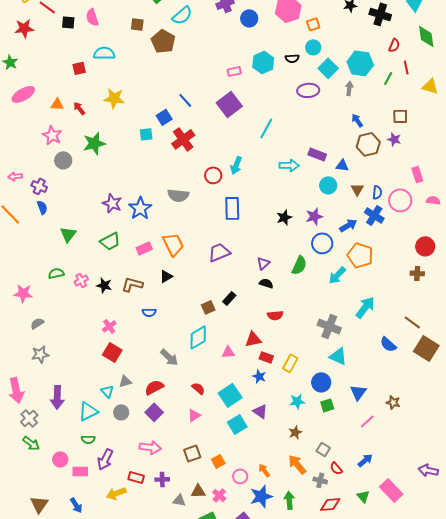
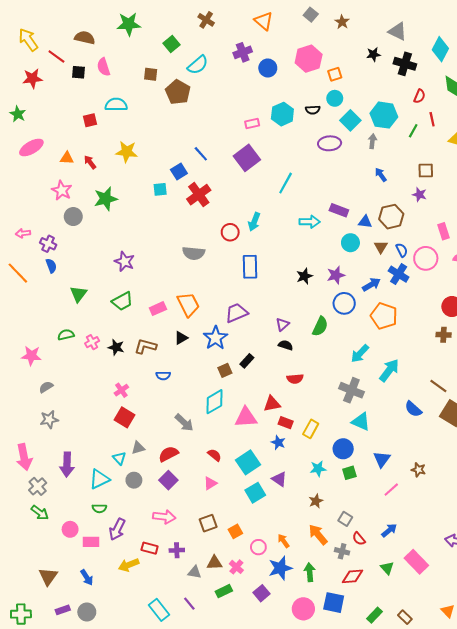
brown hexagon: (368, 144) -> (391, 217), moved
blue semicircle: (377, 192) -> (402, 250), turned -32
blue star: (140, 208) -> (215, 338), moved
cyan arrow: (337, 275) -> (360, 354), moved
pink triangle: (228, 352) -> (246, 417), size x1.6

